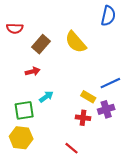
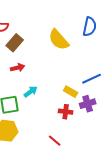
blue semicircle: (108, 16) -> (90, 27), moved
brown rectangle: (41, 44) -> (15, 43), moved

